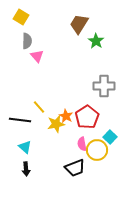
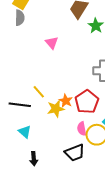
gray semicircle: (27, 41) -> (20, 18), moved
pink triangle: (37, 56) -> (52, 43), moved
black arrow: (26, 169) -> (34, 159), moved

